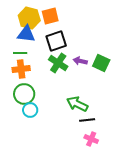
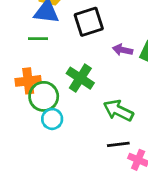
green cross: (58, 63) -> (80, 78), moved
orange cross: (21, 69) -> (28, 81), moved
black line: (87, 120) -> (118, 144), moved

